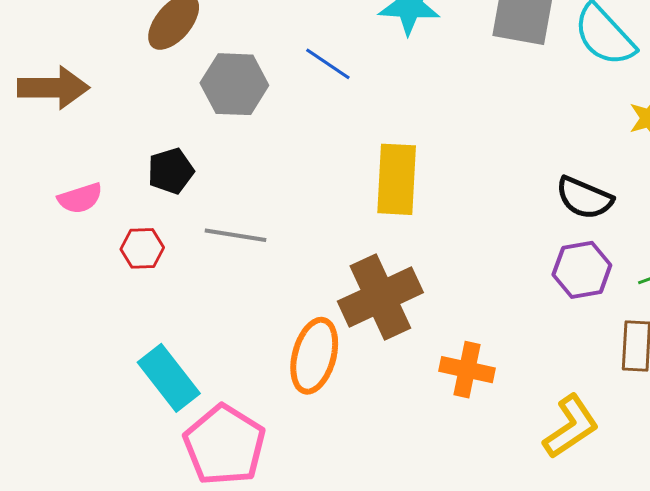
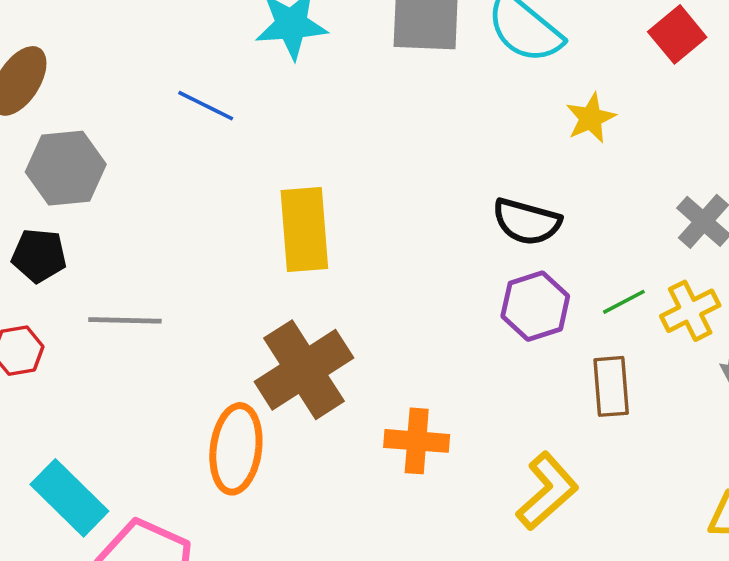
gray hexagon: (234, 84) -> (66, 168), moved
black pentagon: (171, 171) -> (39, 256), turned 30

